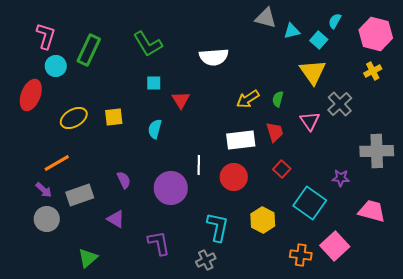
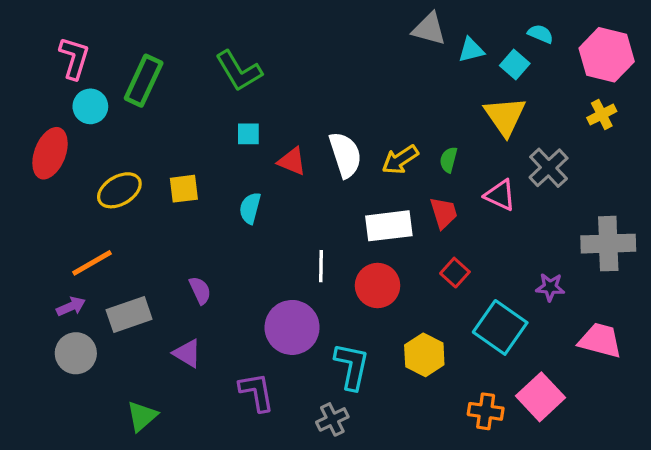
cyan semicircle: (335, 21) -> (540, 34), turned 84
white semicircle: (214, 57) -> (345, 155), moved, turned -104
red triangle: (181, 100) -> (292, 161), turned -36
pink triangle: (310, 121) -> (500, 195), turned -30
purple circle: (171, 188) -> (292, 327), moved
purple arrow: (44, 190) -> (71, 306), turned -66

